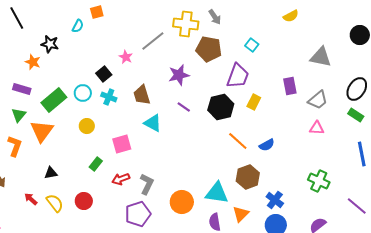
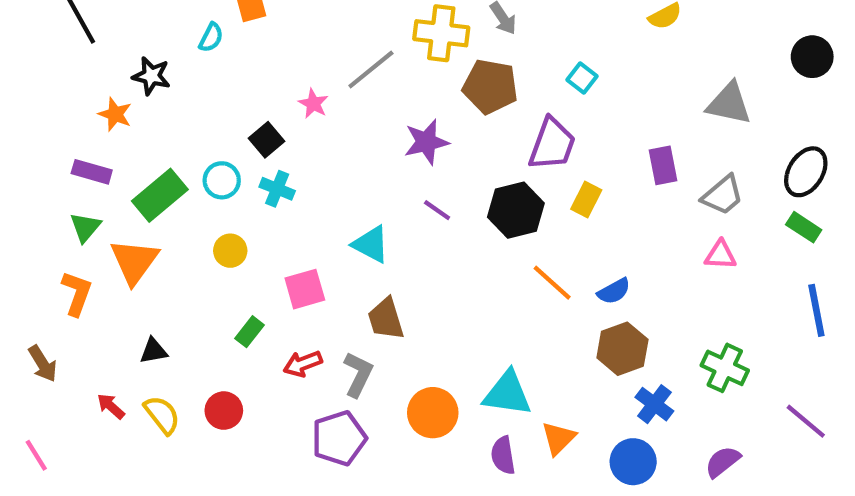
brown trapezoid: (142, 95) -> (386, 319), moved
brown hexagon: (248, 177) -> (622, 349), moved
blue cross: (275, 200) -> (654, 404), moved

